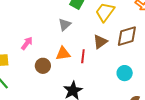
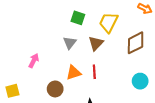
brown triangle: (100, 42) -> (96, 43), moved
pink arrow: (27, 43) -> (34, 61), moved

